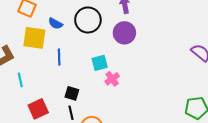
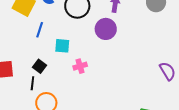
cyan square: (100, 63) -> (62, 46), moved

